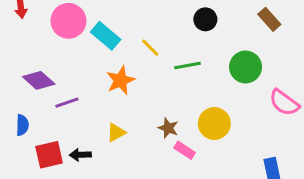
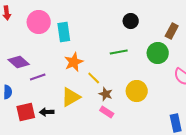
brown rectangle: (269, 19) -> (172, 31), moved, turned 70
cyan rectangle: (106, 36) -> (64, 32), turned 42
yellow line: (150, 48) -> (94, 78), moved
yellow triangle: (116, 132) -> (71, 97), size x1.5
pink rectangle: (185, 150) -> (107, 112), moved

